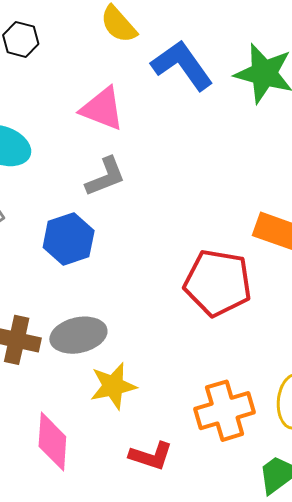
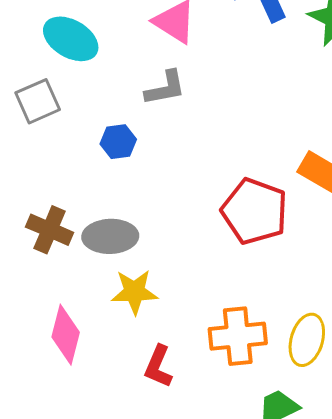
blue hexagon: (69, 239) -> (118, 142), size x0.7
red L-shape: (151, 456) -> (158, 366), turned 84

